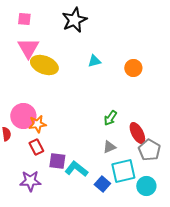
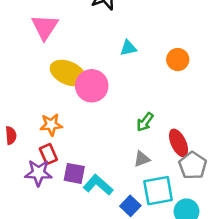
yellow ellipse: (44, 65) -> (68, 73), moved
pink circle: (23, 116) -> (92, 86), moved
purple star: (30, 181) -> (38, 173), moved

